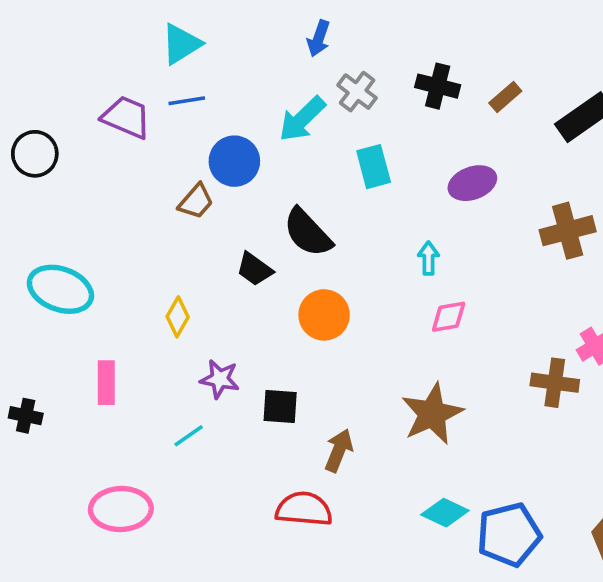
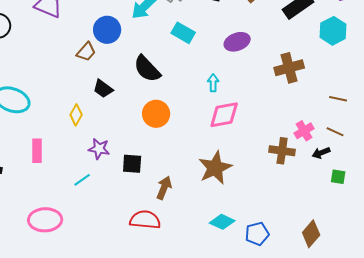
cyan rectangle: (374, 167) -> (183, 33), turned -45
black trapezoid: (255, 269) -> (103, 89), moved
pink diamond: (449, 317) -> (224, 115), size x1.5
blue pentagon: (509, 535) -> (257, 234), size x0.7

